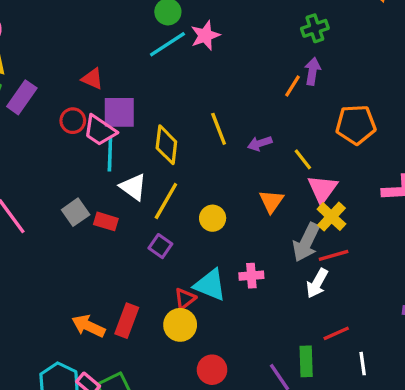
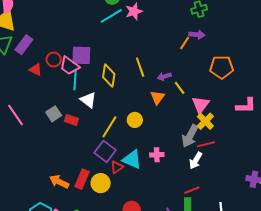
purple arrow: (312, 71) -> (197, 35), turned 84
red triangle: (92, 79) -> (36, 70), moved
yellow line: (303, 159) -> (180, 88), moved
yellow line: (166, 201) -> (109, 127), moved
orange triangle: (271, 201) -> (157, 97), moved
purple square: (160, 246) -> (105, 151), moved, size x1.5
yellow circle: (180, 325) -> (101, 183), moved
red line: (336, 333) -> (192, 190), moved

